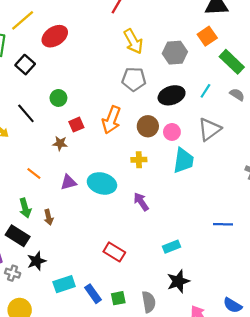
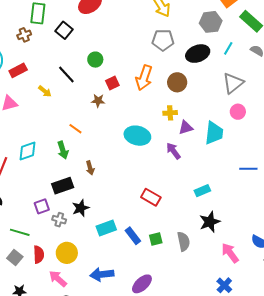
gray hexagon: (175, 53) -> (211, 22), moved
pink circle: (172, 132) -> (238, 112), moved
cyan trapezoid: (183, 161) -> (214, 133), moved
purple triangle: (68, 182) -> (186, 128), moved
green arrow: (25, 208) -> (63, 150), moved
black rectangle: (18, 236) -> (63, 186), turned -50

